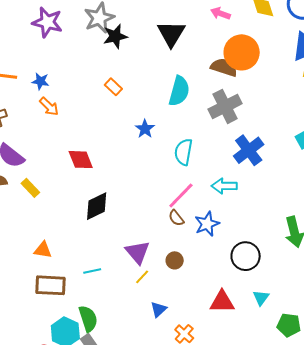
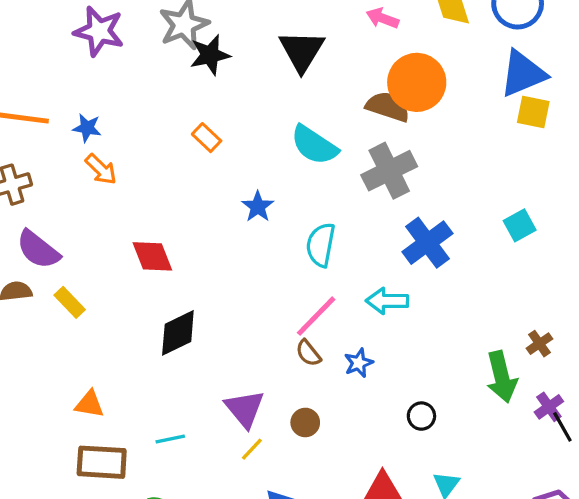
cyan semicircle: (179, 91) -> (314, 145), turned 108
blue star: (207, 224) -> (359, 363), size x0.7
black circle: (246, 256) -> (421, 416), size x0.6

